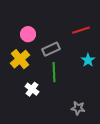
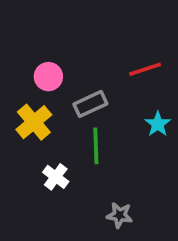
gray star: (78, 108) -> (120, 215), moved

